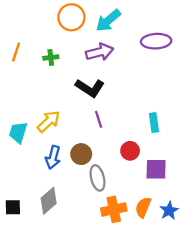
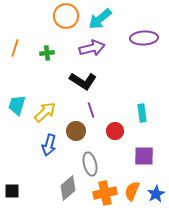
cyan trapezoid: (18, 132) -> (17, 105), moved
red circle: (130, 151) -> (115, 131), moved
brown circle: (81, 154) -> (76, 131), moved
gray diamond: (49, 201) -> (68, 188), moved

